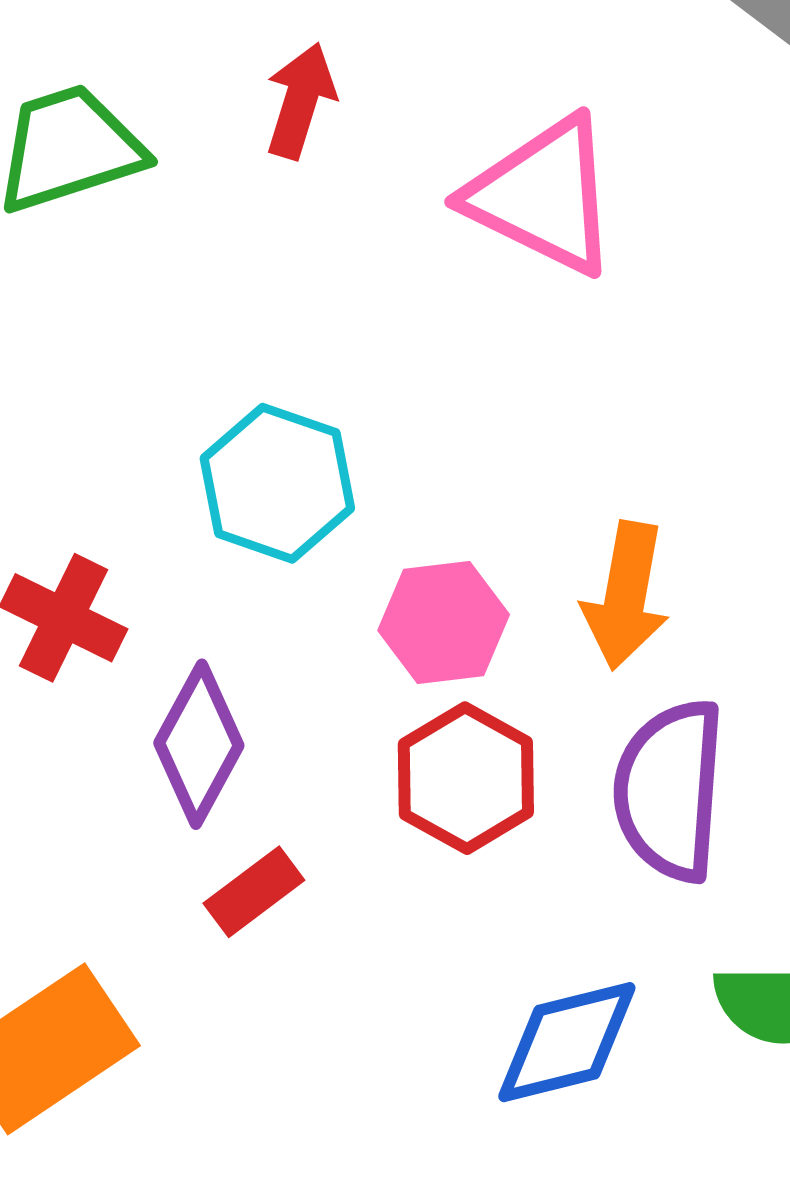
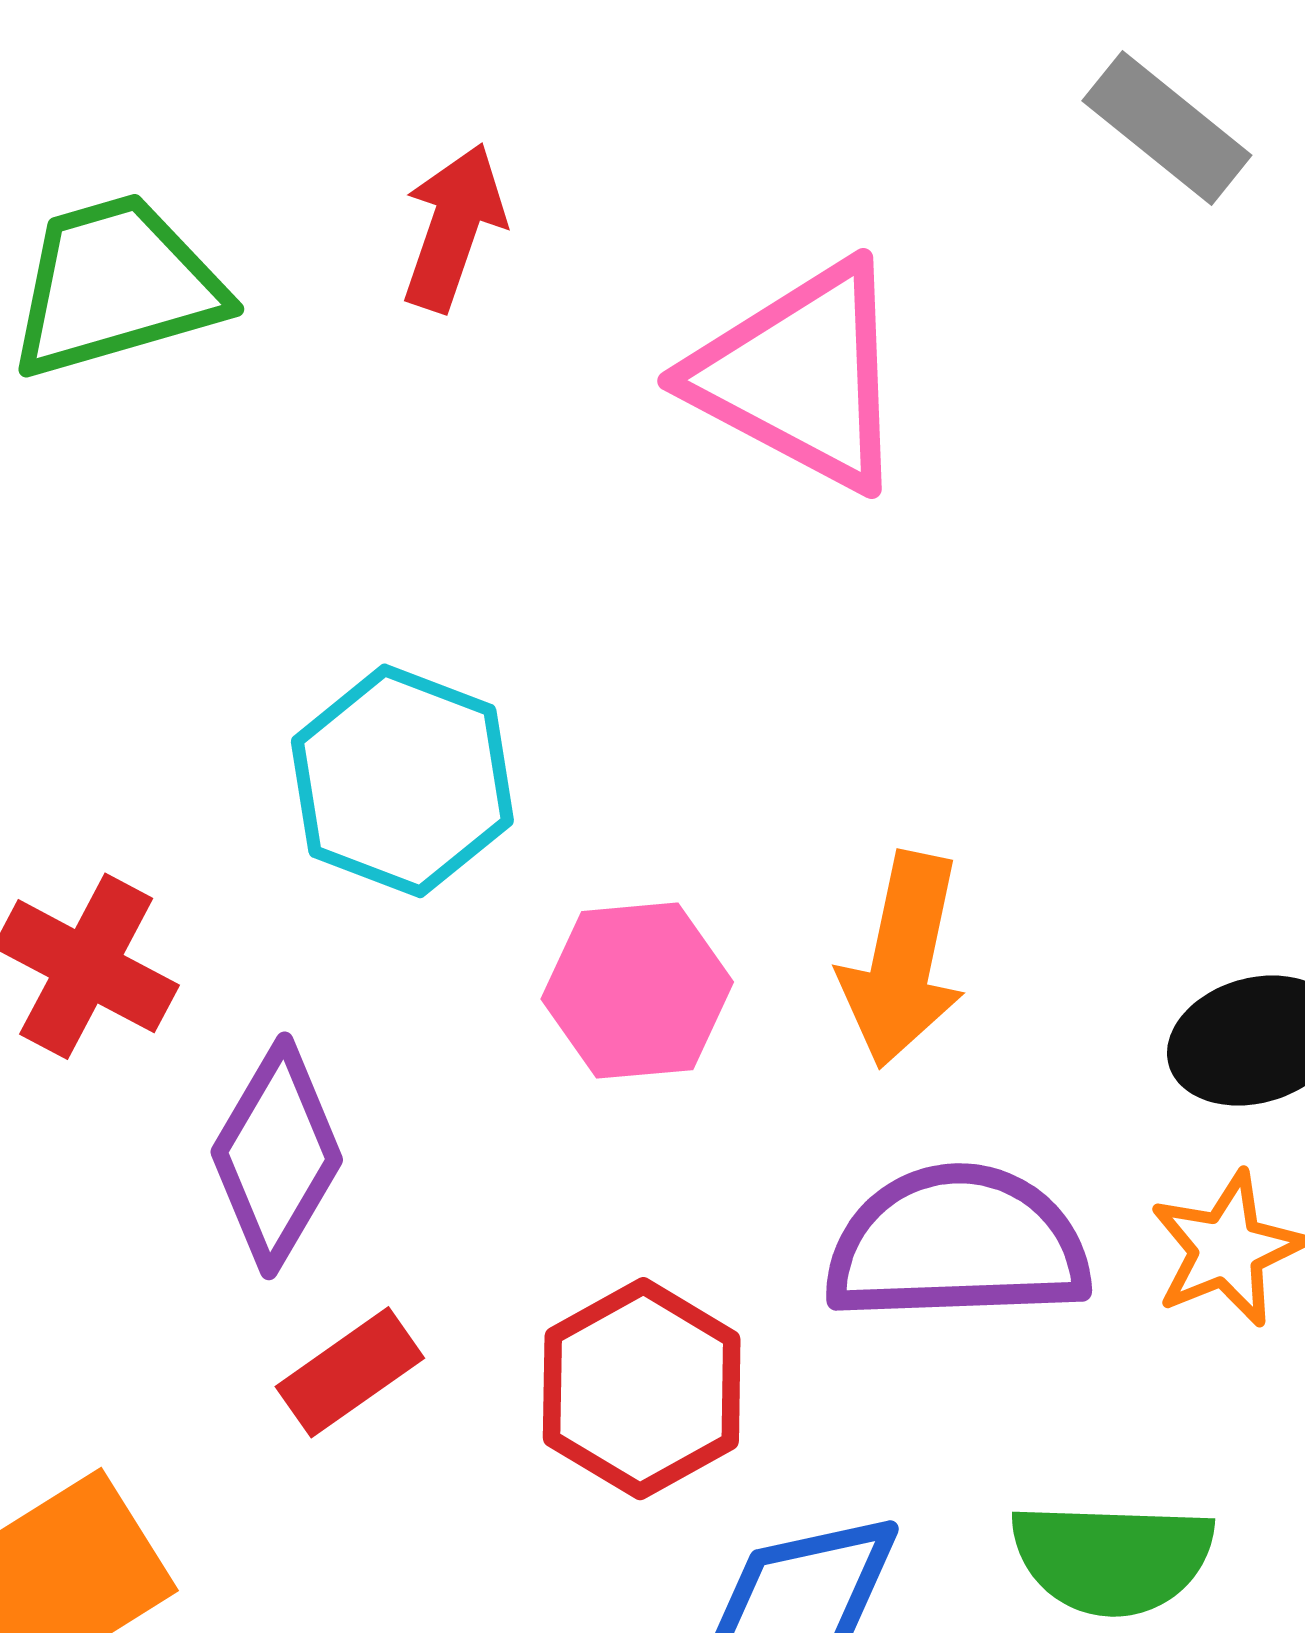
red hexagon: (466, 778) -> (642, 1389), moved
purple semicircle: (670, 790) -> (957, 1244), turned 82

